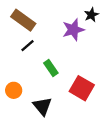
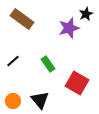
black line: (28, 46) -> (13, 61), moved
orange circle: (14, 90) -> (13, 101), moved

